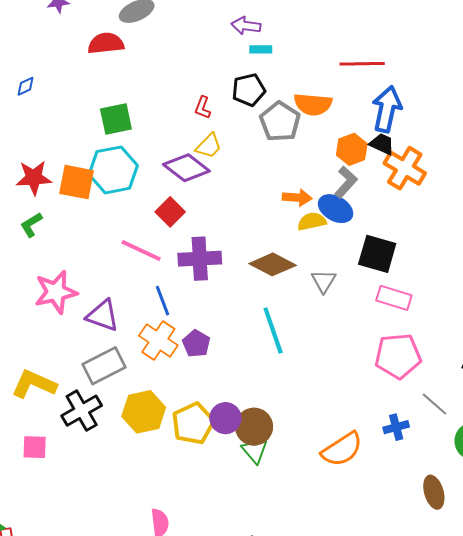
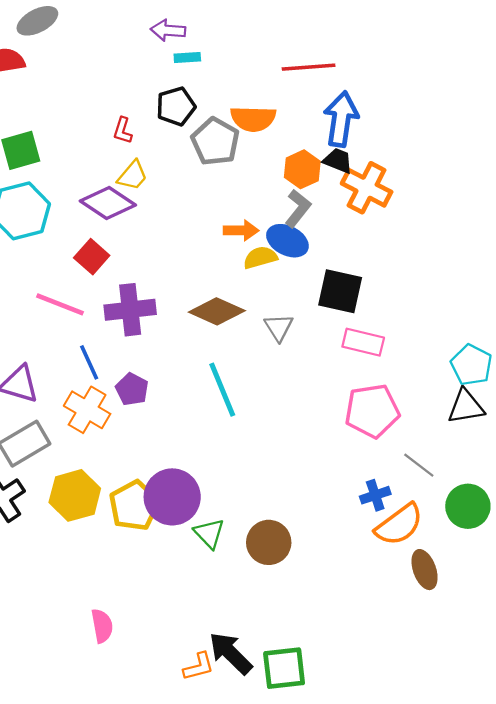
purple pentagon: (196, 344) -> (132, 389), moved
purple circle: (225, 418) -> (172, 497), size x1.5
brown circle: (254, 427) -> (269, 542), moved
orange semicircle: (342, 449) -> (399, 525), moved

